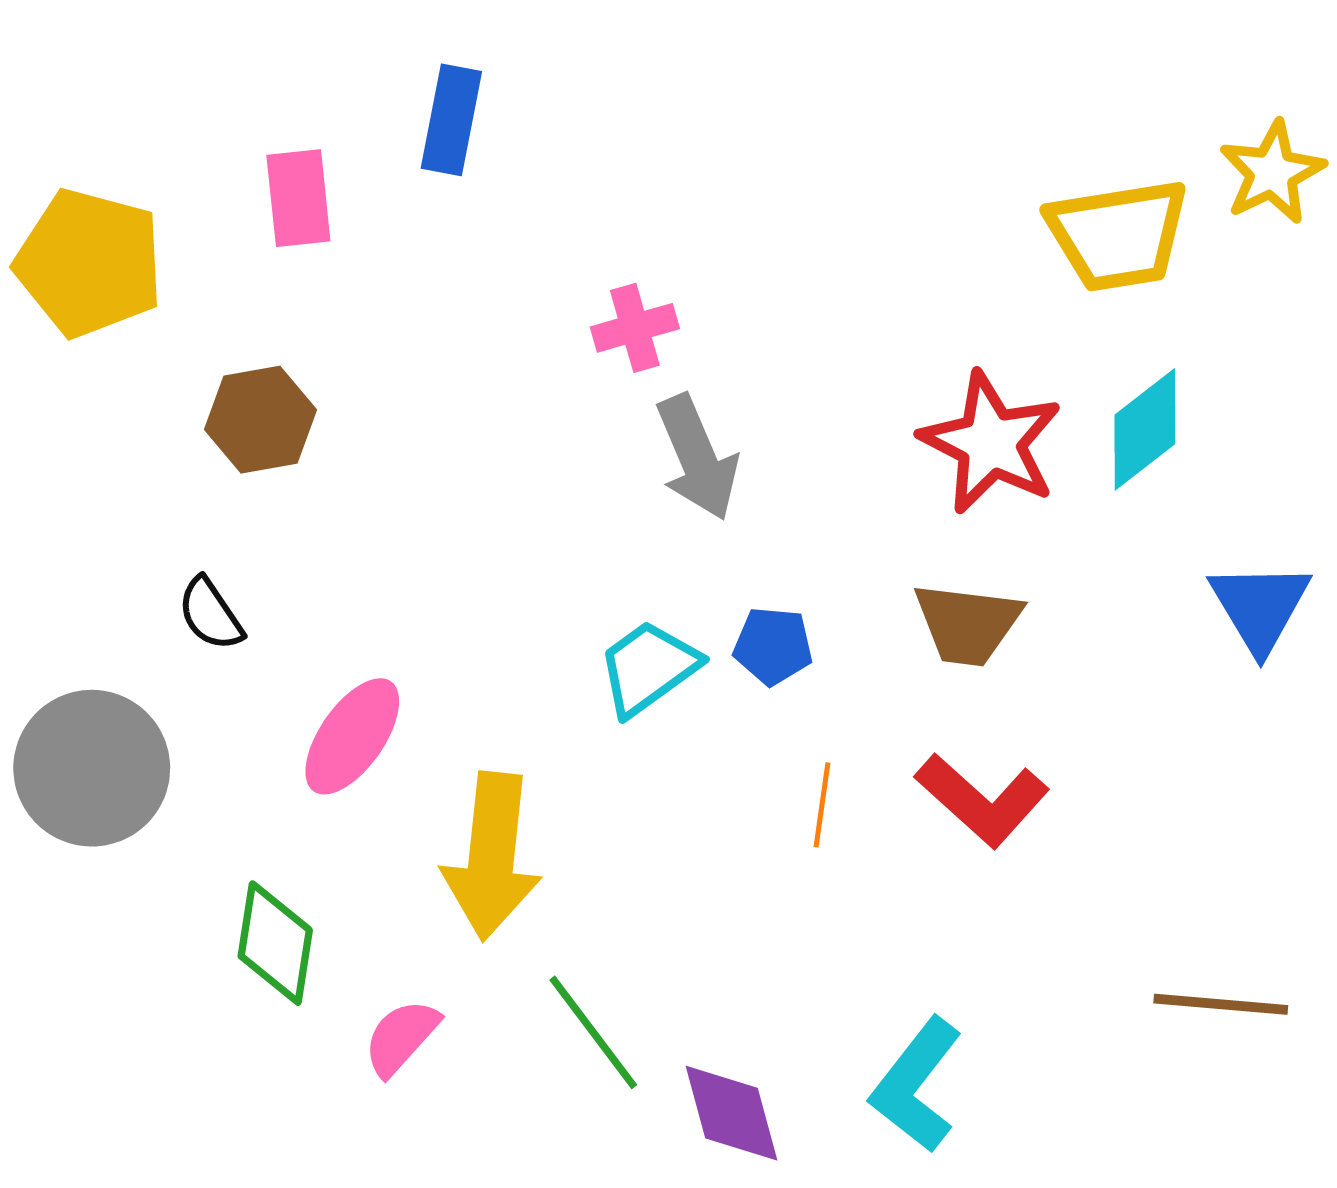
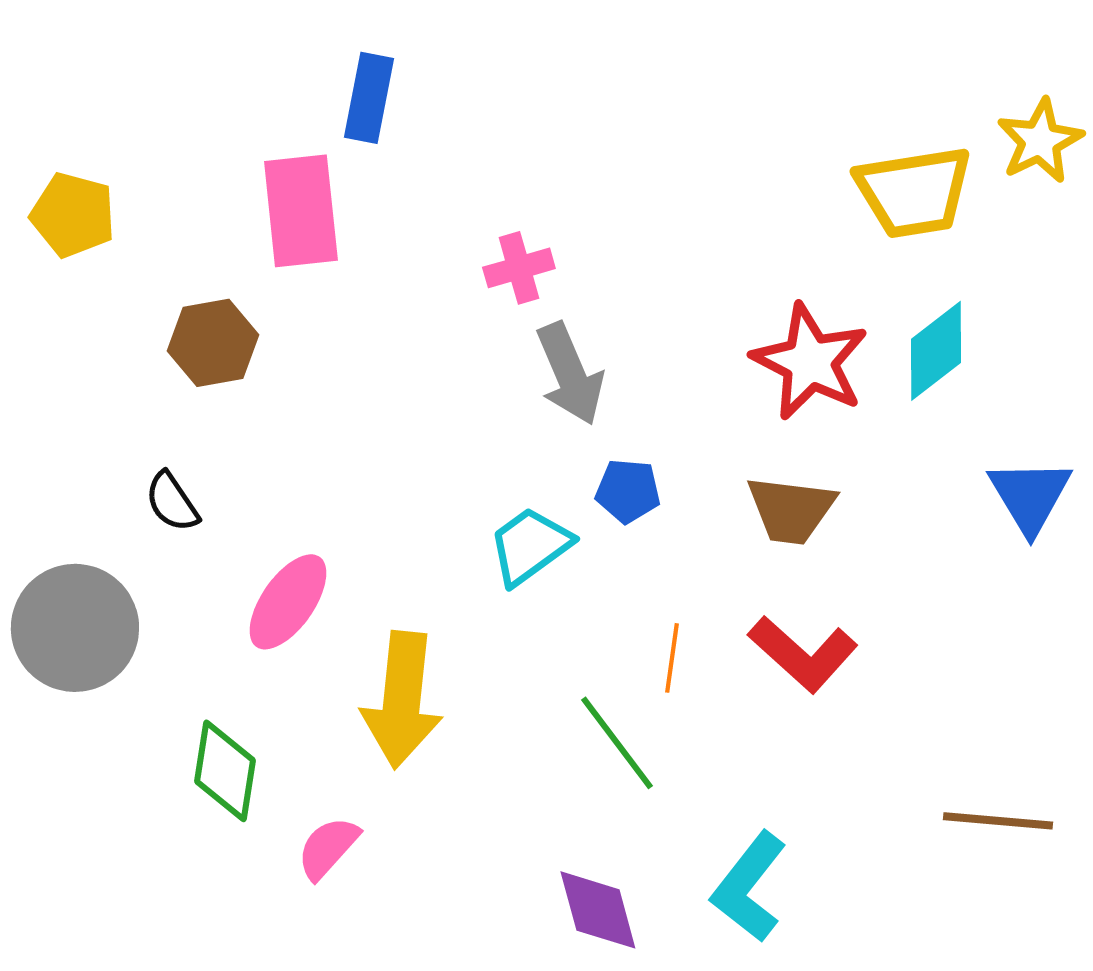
pink rectangle: (298, 198) -> (301, 211), moved, size x1.4
yellow pentagon: (89, 263) -> (73, 215), size x0.7
blue pentagon: (773, 646) -> (628, 491), moved
green line: (593, 1032) -> (617, 743), moved

